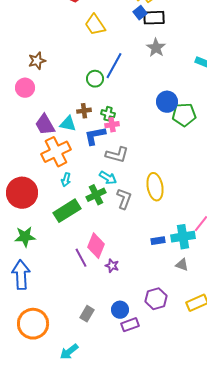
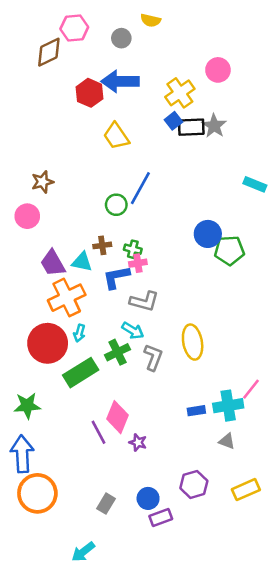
gray star: (156, 48) -> (214, 126), moved
red circle: (22, 193) -> (48, 343), moved
orange circle: (33, 324) -> (37, 493), moved

